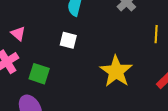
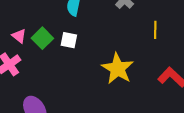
green square: (39, 74) -> (42, 38), moved, turned 30

